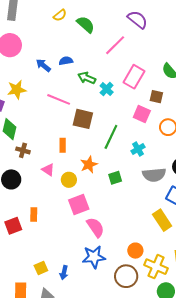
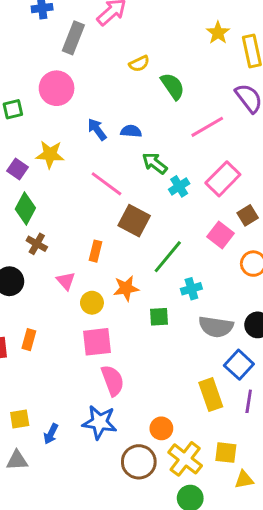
brown square: (156, 97) -> (248, 215), turned 32
cyan cross: (138, 149) -> (191, 289), moved

